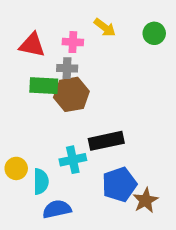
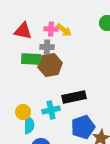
yellow arrow: (105, 28) -> (64, 30), moved
yellow circle: (16, 168) -> (23, 112), moved

